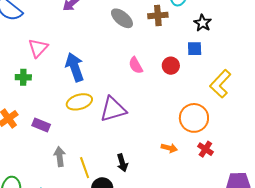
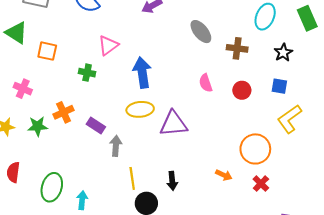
brown cross: (158, 15) -> (237, 48), moved
blue square: (195, 49) -> (279, 86), moved
gray arrow: (60, 157) -> (116, 146), moved

